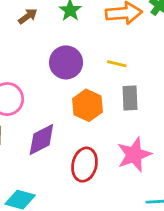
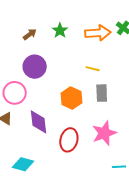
purple circle: (66, 62) -> (35, 67), moved
purple diamond: (41, 139) -> (39, 122), turned -70

